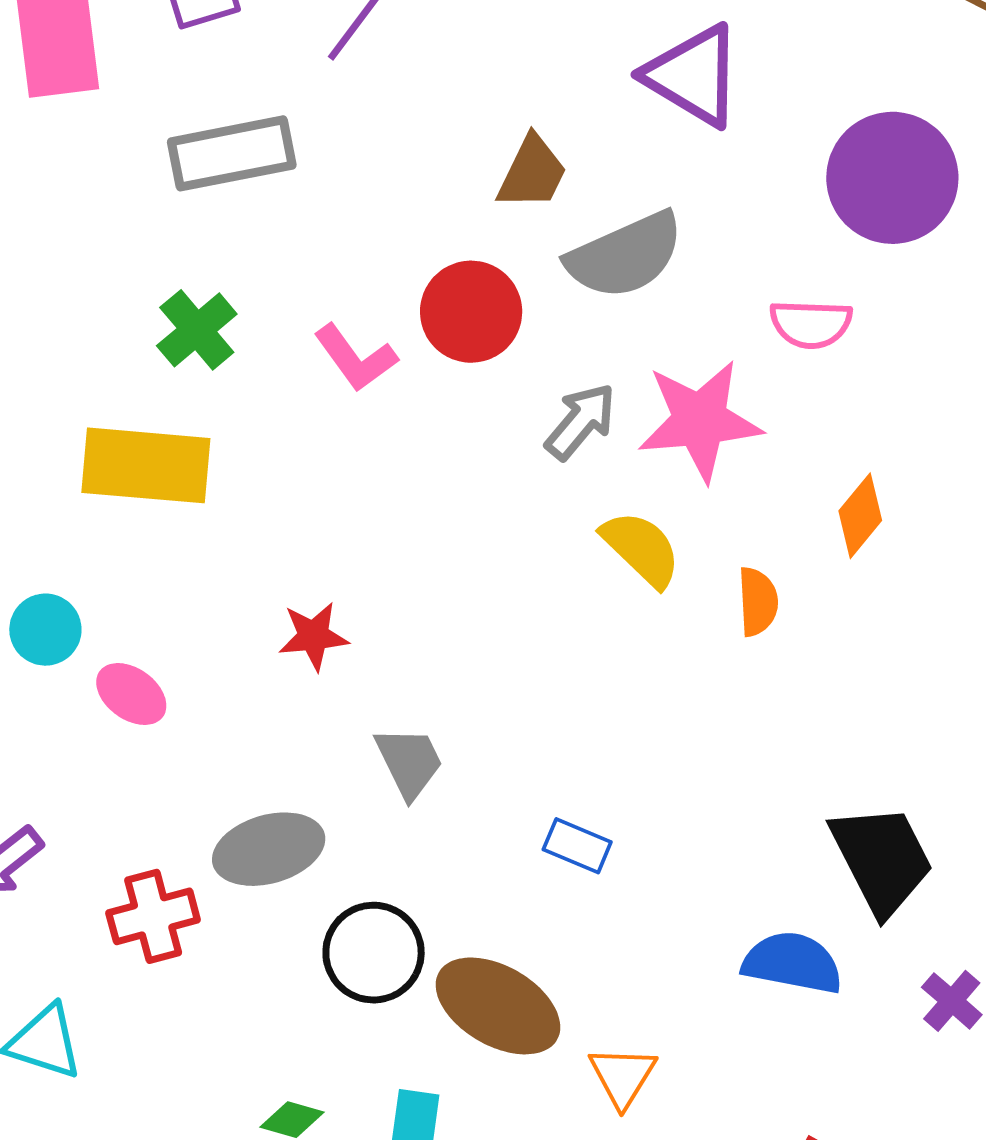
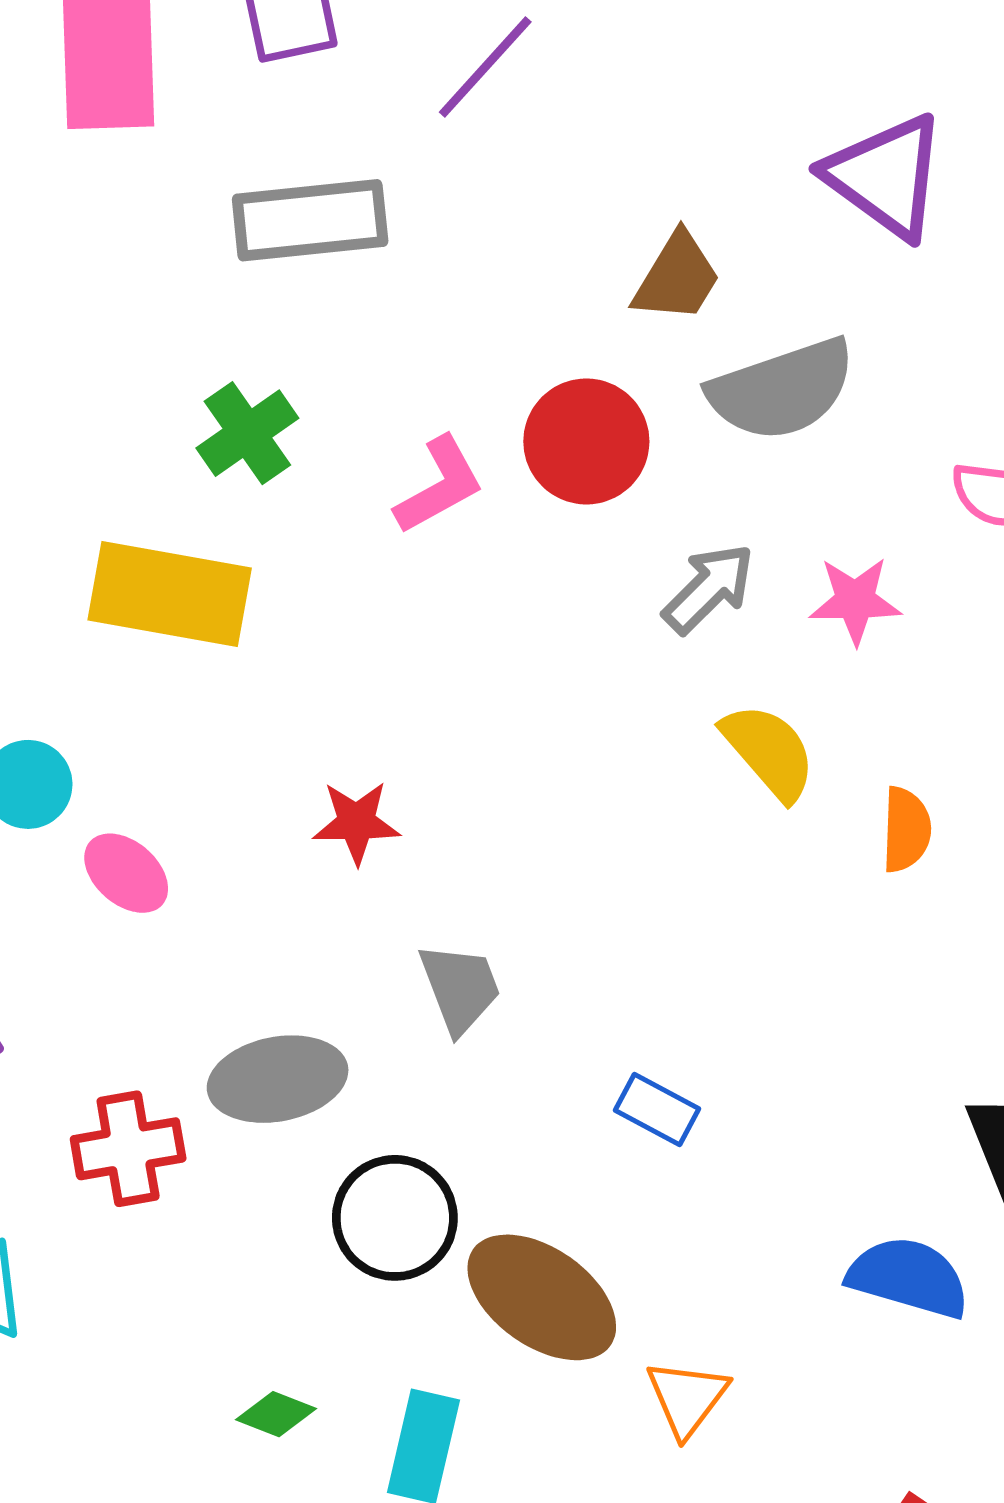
pink L-shape: (356, 358) -> (439, 485), turned -88
pink star: (700, 420) -> (855, 601), size x0.6

